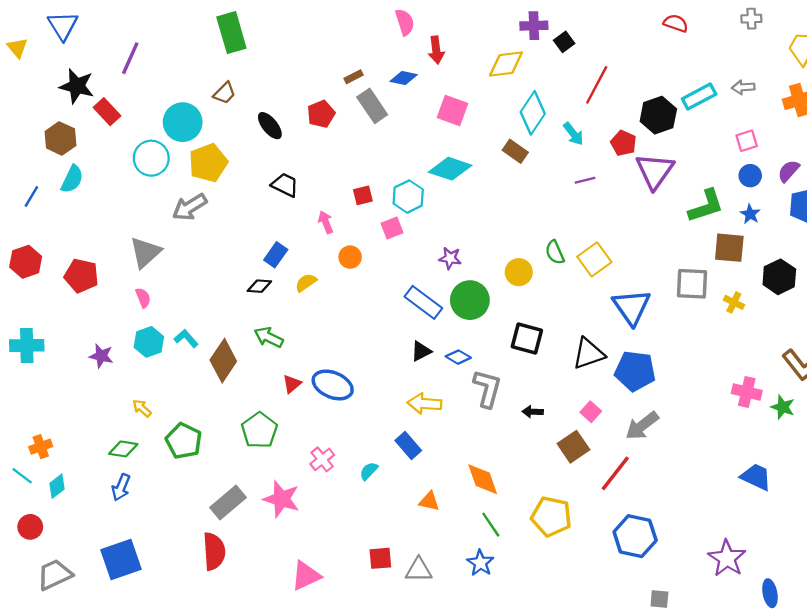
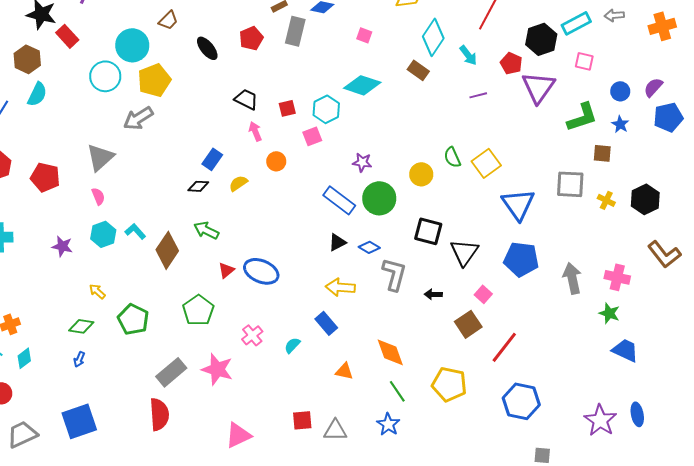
gray rectangle: (372, 106) -> (295, 31), turned 48
pink square: (452, 110) -> (364, 35), size x0.6
pink square: (747, 141) -> (584, 61), moved, turned 30
black trapezoid: (285, 185) -> (246, 99), moved
brown square: (729, 248) -> (602, 153), size x0.7
black hexagon: (779, 277) -> (645, 199), moved
black triangle: (589, 354) -> (464, 252), moved, turned -36
green star: (783, 407) -> (609, 313), moved
gray arrow: (642, 426) -> (572, 278), moved, turned 116
blue arrow: (121, 487) -> (79, 359), size x0.7
blue ellipse: (770, 593) -> (637, 414), moved

